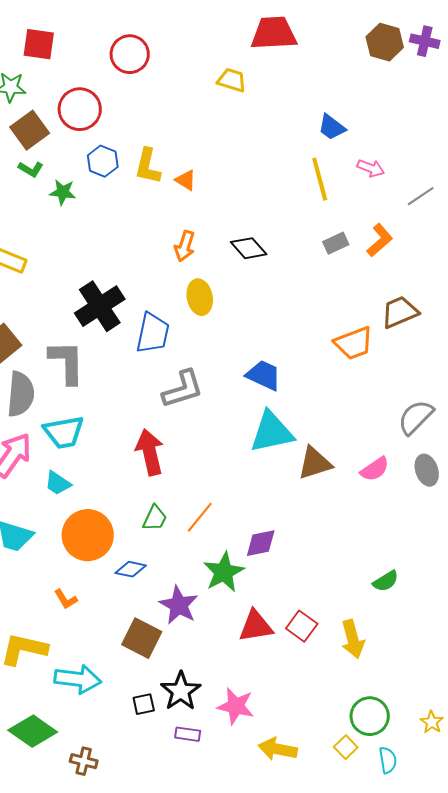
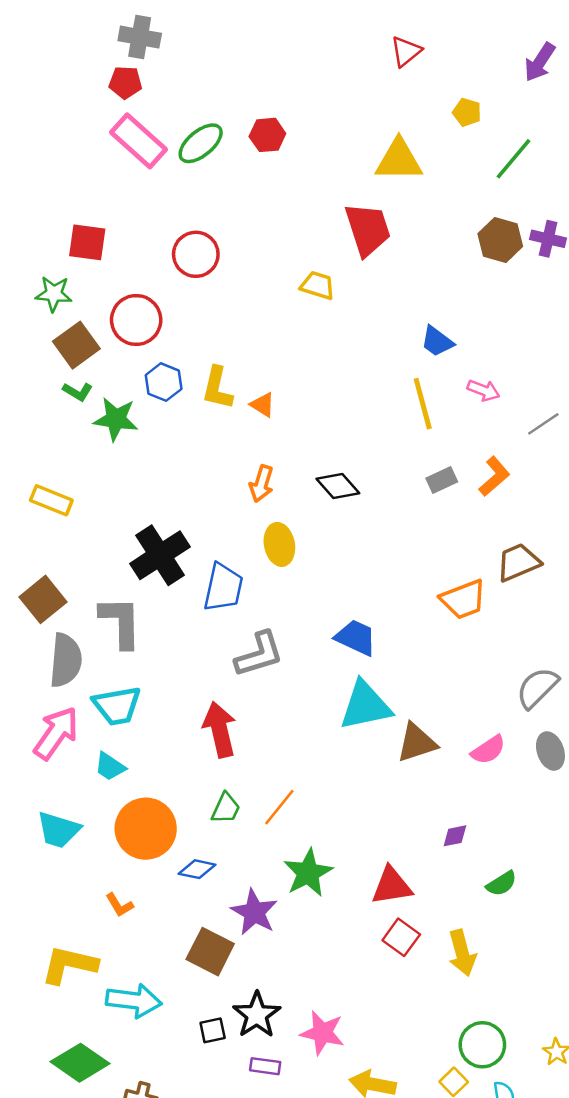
red trapezoid: (274, 33) -> (368, 229), turned 75
green star: (63, 192) -> (116, 419), size x1.4
purple diamond: (261, 543) -> (455, 836), moved, size x0.7
red triangle: (256, 626) -> (392, 886), moved

